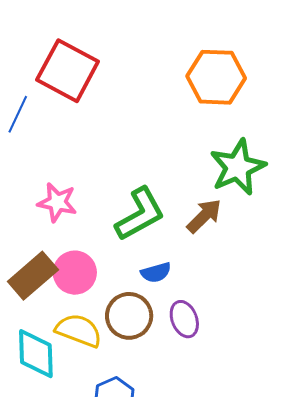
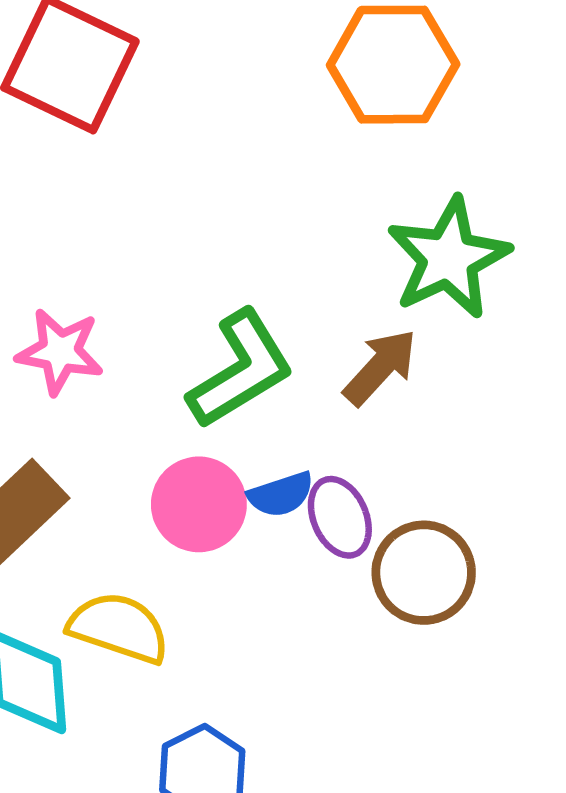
pink circle: (75, 273) -> (199, 504), moved
brown circle: (129, 316) -> (424, 573), moved
purple ellipse: (184, 319) -> (340, 517), moved

